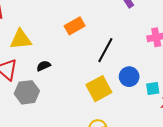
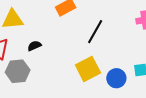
blue circle: (129, 77) -> (116, 78), moved

